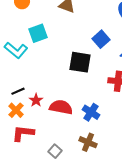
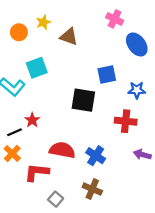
blue square: (101, 39) -> (107, 74), turned 30
red star: (36, 100) -> (32, 120), moved
red L-shape: (23, 133) -> (37, 172), moved

